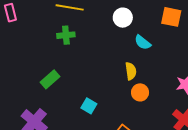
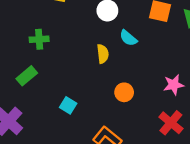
green cross: (66, 35) -> (39, 39), moved
yellow semicircle: (131, 71) -> (103, 54), moved

